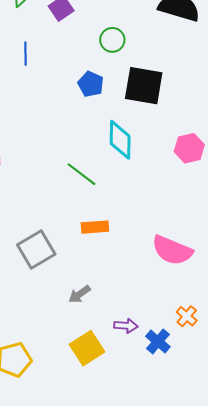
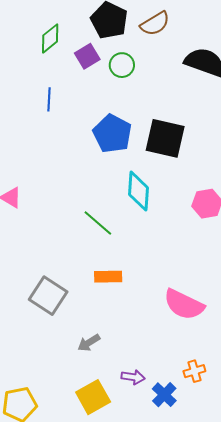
green circle: (112, 40) -> (122, 65), moved
blue pentagon: (91, 84) -> (112, 134), size x1.5
gray square: (36, 250) -> (48, 296), turned -30
orange cross: (187, 316) -> (194, 371), turned 30

